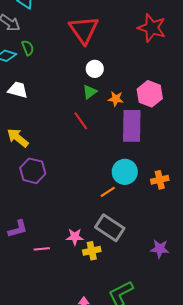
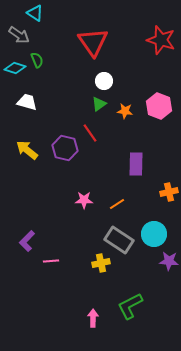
purple rectangle: (132, 126) -> (136, 164), moved, size x0.7
purple hexagon: (33, 171) -> (65, 148), moved
cyan circle: (125, 172) -> (154, 234), moved
purple L-shape: (18, 229) -> (27, 241), turned 150
pink star: (75, 237) -> (84, 200), moved

